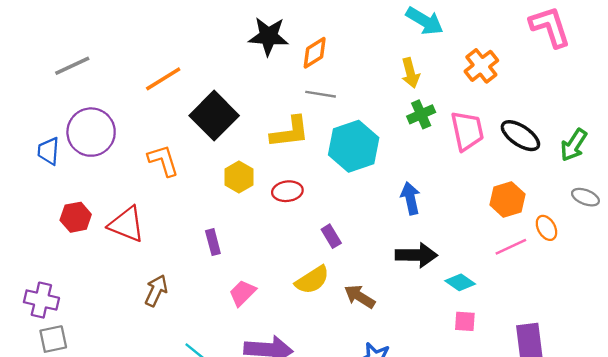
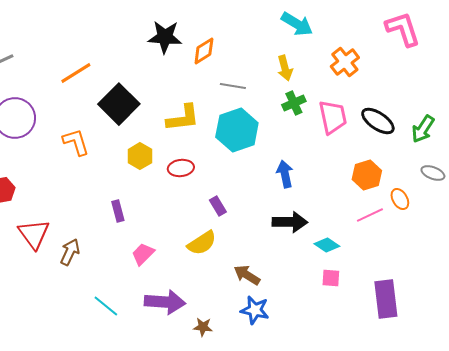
gray line: (321, 94) -> (233, 86), moved
red triangle: (127, 224) -> (34, 234), moved, turned 32
brown arrow: (360, 296) -> (247, 275), moved

